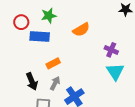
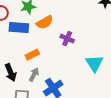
orange semicircle: (81, 30) -> (45, 22), moved
purple cross: (111, 50) -> (67, 39), moved

